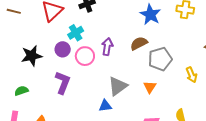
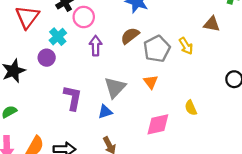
pink circle: (85, 56) -> (84, 17), moved
yellow arrow: (191, 75) -> (186, 46), moved
purple L-shape: (63, 83) -> (73, 98), moved

